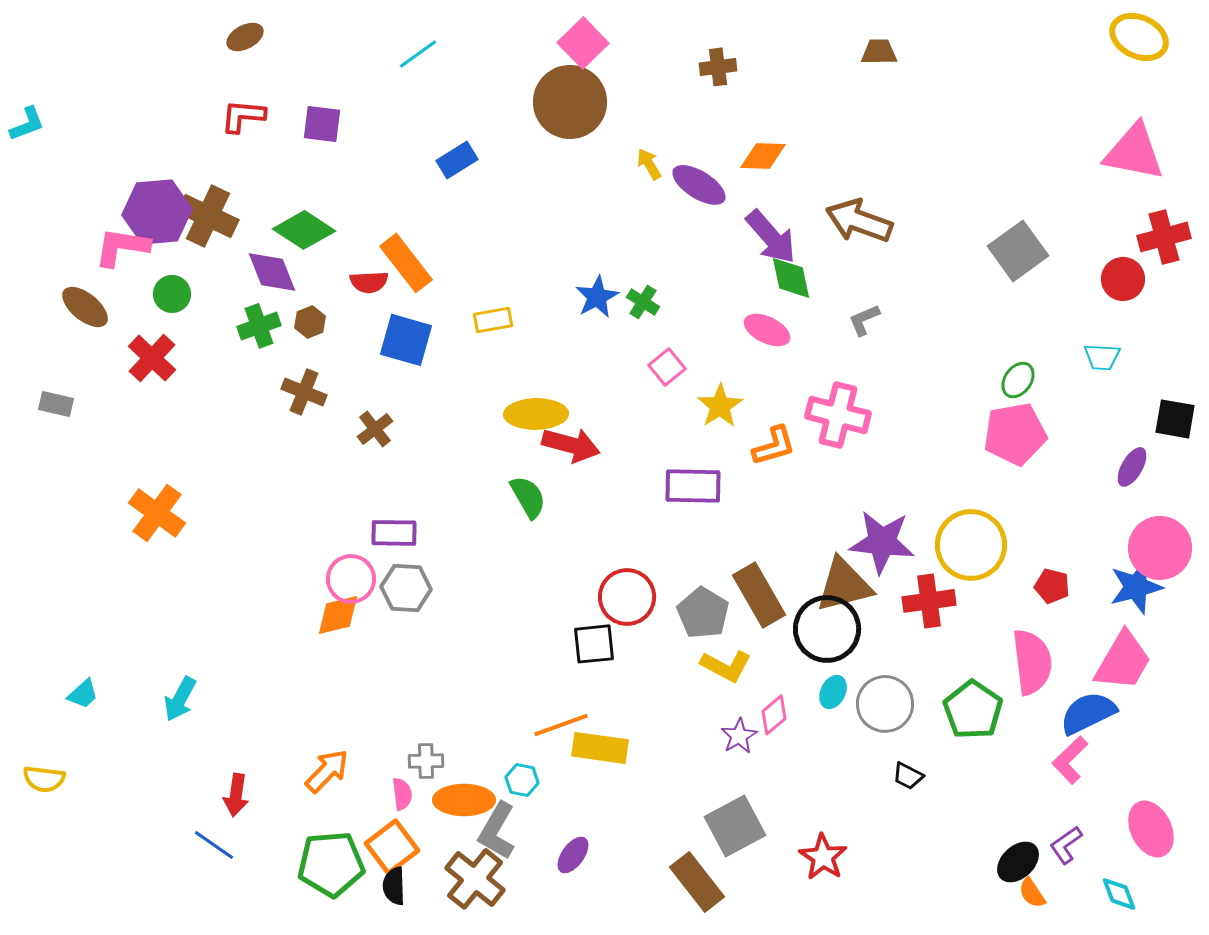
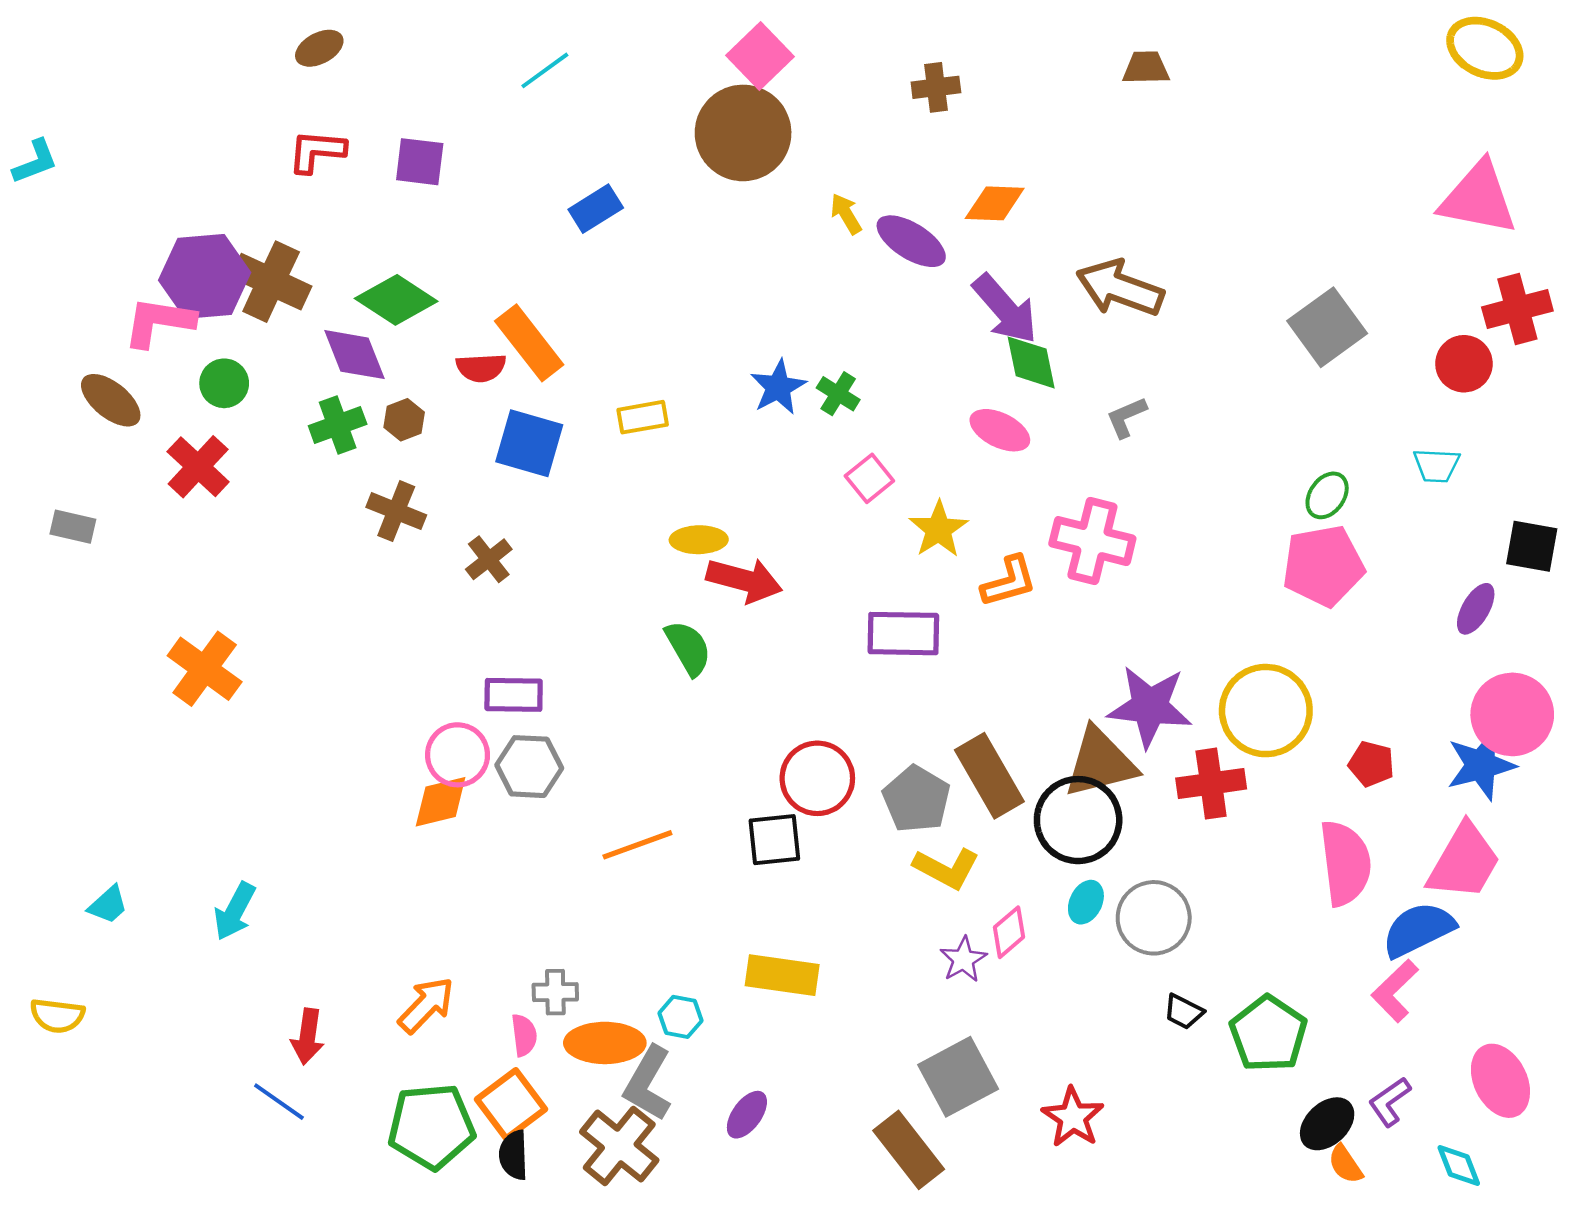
yellow ellipse: (536, 414) -> (699, 540), size x0.7
green pentagon: (973, 710) -> (1268, 1034), moved
orange line: (561, 725) -> (637, 845), moved

